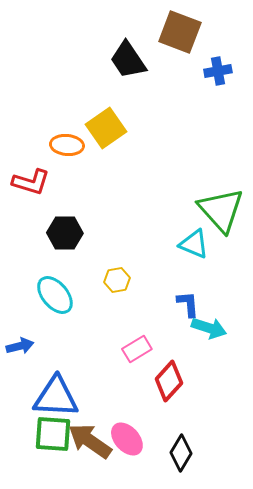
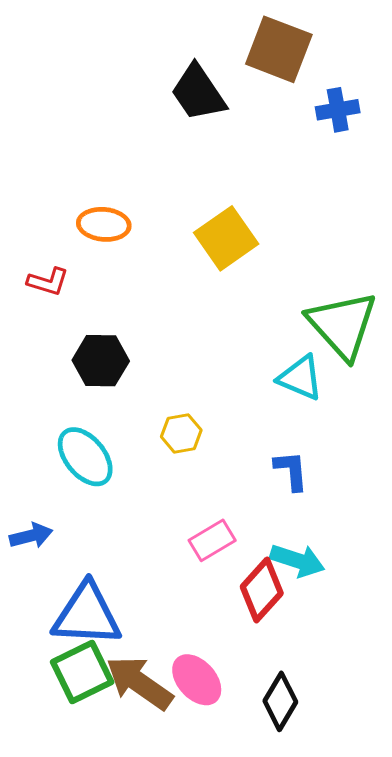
yellow square: (106, 128) -> (226, 238), moved
red L-shape: (31, 182) -> (48, 282), size x0.7
cyan arrow: (209, 328) -> (297, 560), moved
green square: (53, 434) -> (82, 672), turned -30

